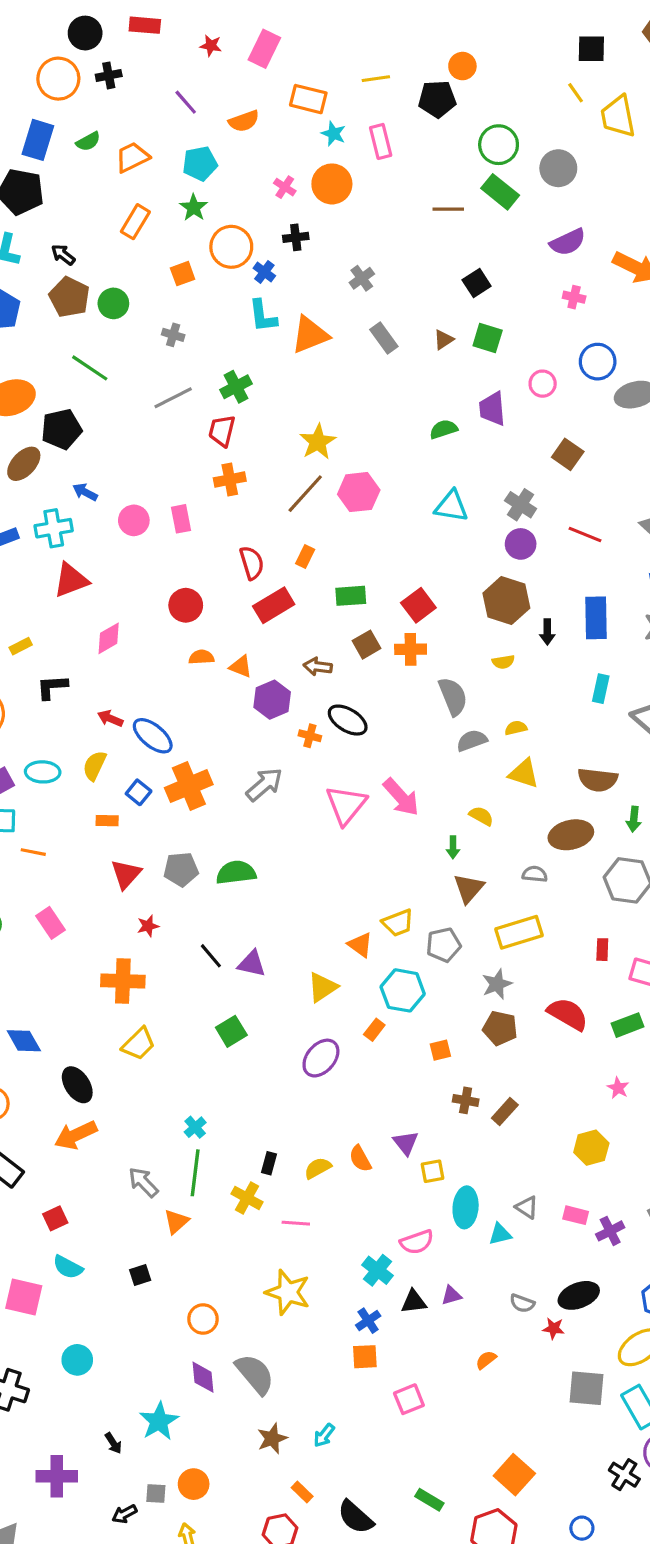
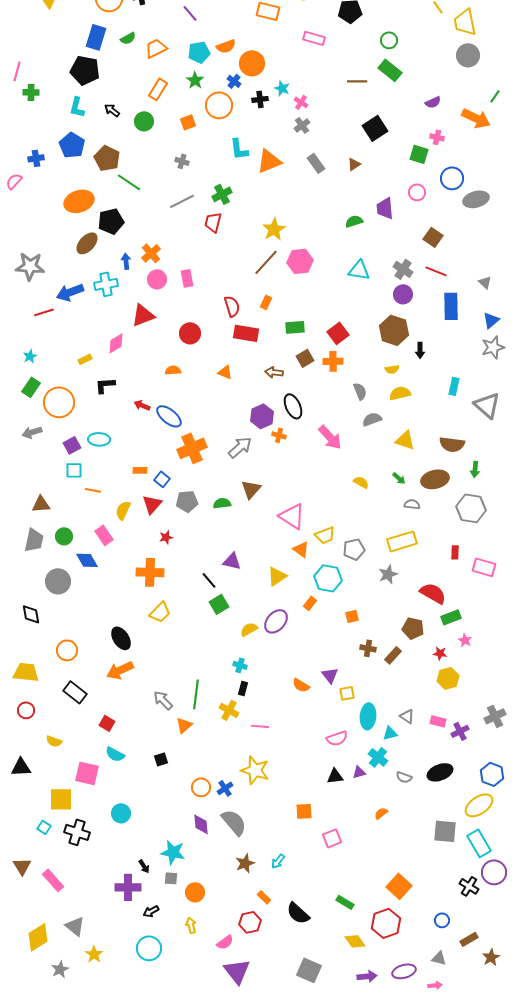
orange semicircle: (244, 121) -> (226, 46), moved
cyan star: (333, 134) -> (282, 88), moved
pink rectangle: (381, 141) -> (314, 38), turned -60
green circle: (499, 145) -> (389, 40), size x0.7
gray circle: (558, 168) -> (468, 55), moved
orange circle: (332, 184) -> (252, 63), moved
pink cross: (285, 187) -> (301, 102), moved
purple semicircle: (568, 242) -> (433, 102), size x0.7
blue cross: (264, 272) -> (234, 81), moved
black square: (477, 283) -> (375, 128), size x1.4
brown pentagon: (69, 297) -> (107, 158), moved
green circle: (113, 303) -> (144, 121), moved
green square: (488, 338) -> (419, 154), moved
orange cross: (230, 479) -> (151, 253), moved, turned -30
blue arrow: (85, 492) -> (126, 261), turned 56
red line: (585, 535) -> (436, 271), moved
red triangle: (71, 580) -> (143, 315), moved
red rectangle: (274, 605) -> (246, 333), turned 40
blue rectangle: (596, 618) -> (451, 306), moved
pink diamond: (109, 638) -> (116, 343), moved
orange semicircle: (201, 657) -> (173, 370), moved
gray semicircle: (453, 696) -> (360, 391), size x0.7
purple hexagon: (272, 700) -> (262, 416), moved
black ellipse: (348, 720) -> (293, 406), turned 35
yellow semicircle: (516, 728) -> (400, 393), moved, size x1.5
orange cross: (310, 736) -> (279, 435), moved
yellow semicircle: (95, 766) -> (123, 510), moved
blue square: (139, 792) -> (162, 479), moved
pink arrow: (401, 797) -> (330, 437), moved
pink triangle: (346, 805) -> (292, 516), moved, turned -36
yellow semicircle: (481, 816) -> (361, 482), moved
green arrow: (453, 847) -> (399, 478), moved, turned -48
green semicircle: (236, 873) -> (222, 503), size x0.7
brown triangle: (469, 888) -> (251, 489), moved
black line: (211, 956) -> (209, 580), moved
green rectangle: (627, 1025) -> (451, 617), moved
brown pentagon: (500, 1028) -> (413, 628), moved
blue diamond: (24, 1041) -> (87, 560), moved
cyan cross: (195, 1127) -> (240, 665), moved, turned -32
orange semicircle: (360, 1159) -> (301, 685), turned -30
yellow semicircle: (318, 1168) -> (249, 629), moved
red square: (55, 1218) -> (107, 723), turned -35
cyan cross: (378, 1270) -> (378, 757), moved
blue cross: (368, 1321) -> (225, 788), moved
red star: (554, 1328) -> (440, 653), moved
cyan star: (159, 1421) -> (173, 852), turned -30
purple cross: (57, 1476) -> (128, 887), moved
gray square: (156, 1493) -> (171, 878), moved

